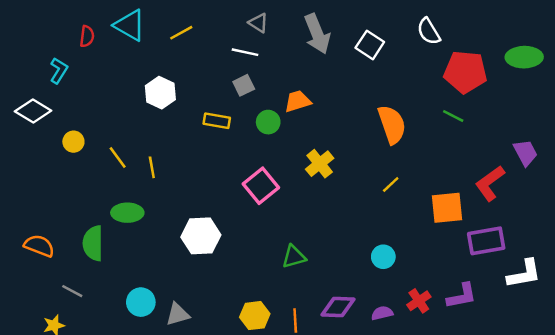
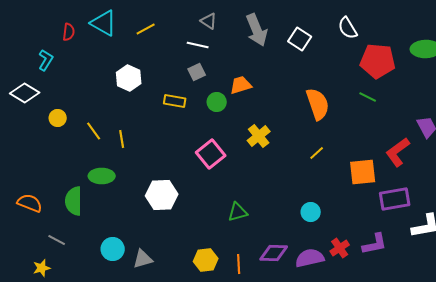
purple semicircle: (382, 313) -> (310, 258), size x1.6

